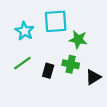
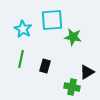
green line: (22, 63) -> (21, 59), turned -42
green cross: (71, 64) -> (72, 87), moved

